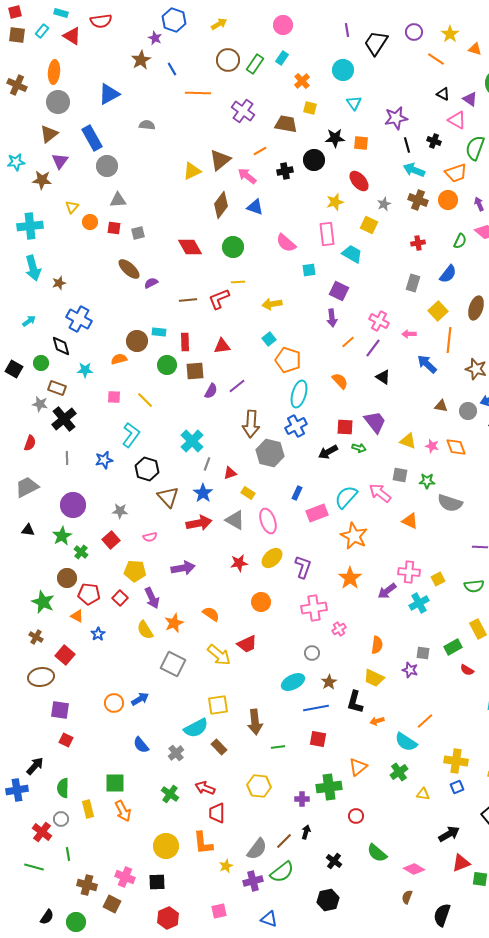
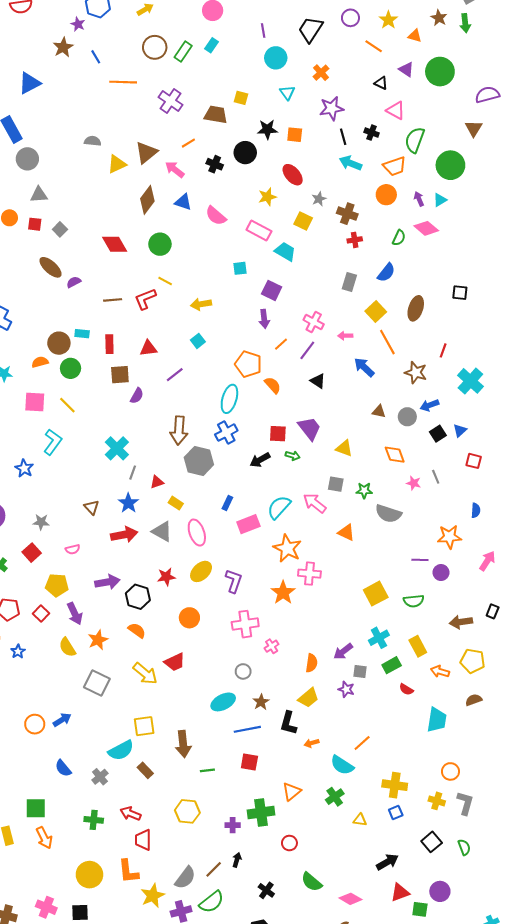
purple line: (347, 30) -> (263, 30), moved
orange cross: (302, 81) -> (321, 73), moved
purple triangle: (470, 99) -> (406, 69), moved
gray semicircle: (147, 125) -> (93, 141), moved
black cross: (285, 171) -> (215, 164), turned 35
brown cross: (418, 200) -> (347, 214), moved
gray square: (138, 233) -> (60, 229), turned -32
pink rectangle: (327, 234) -> (259, 230), turned -55
pink semicircle: (286, 243) -> (216, 216), moved
yellow line: (238, 282) -> (165, 281), turned 32
orange line: (449, 340) -> (387, 342), turned -35
orange pentagon: (288, 360) -> (248, 364), moved
green circle: (167, 365) -> (71, 368), moved
purple line: (237, 386) -> (175, 375), moved
pink square: (114, 397) -> (35, 402), size x1.5
pink star: (432, 446) -> (414, 483), moved
blue star: (104, 460) -> (24, 468), turned -30
black hexagon: (147, 469) -> (138, 597), moved
brown triangle: (168, 497) -> (92, 507), size x0.7
pink cross: (409, 572) -> (309, 574), moved
yellow square: (438, 579) -> (376, 594), size x1.6
purple arrow: (387, 591) -> (343, 651), moved
cyan cross: (419, 603) -> (379, 638), moved
yellow trapezoid: (374, 678) -> (308, 698), turned -65
green cross: (170, 794) -> (94, 820), turned -30
yellow star: (226, 866) -> (153, 896), size x1.6

